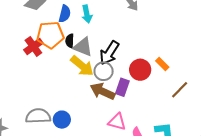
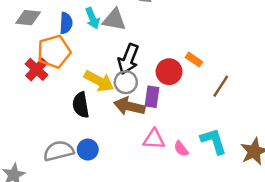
black semicircle: (70, 41) -> (81, 105), moved, size x1.5
gray triangle: (83, 47) -> (114, 20), moved

